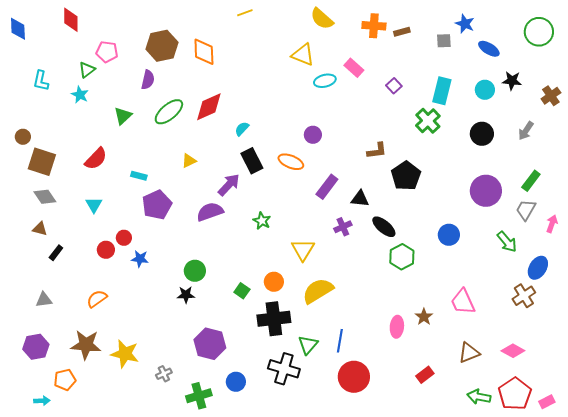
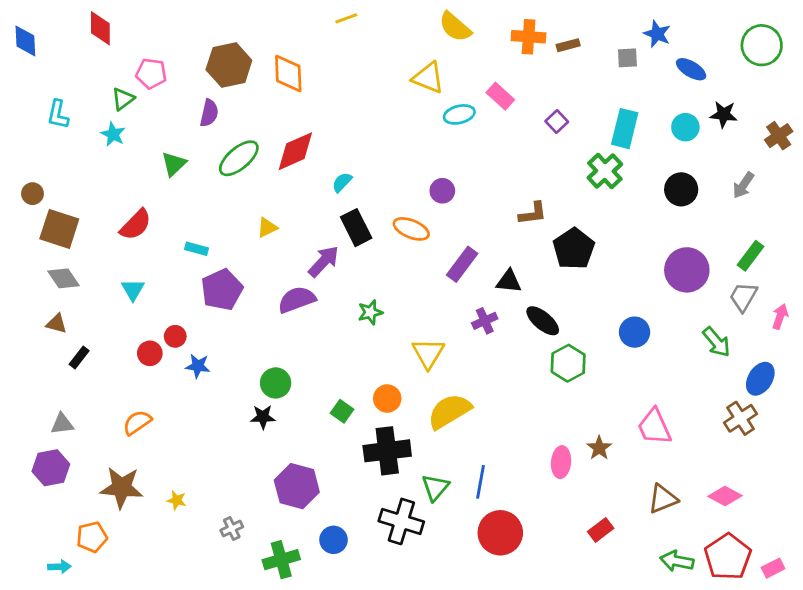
green star: (262, 221) -> (370, 312), turned 30
purple hexagon: (36, 347) -> (51, 468), moved
yellow star: (125, 354) -> (177, 500), size x0.5

